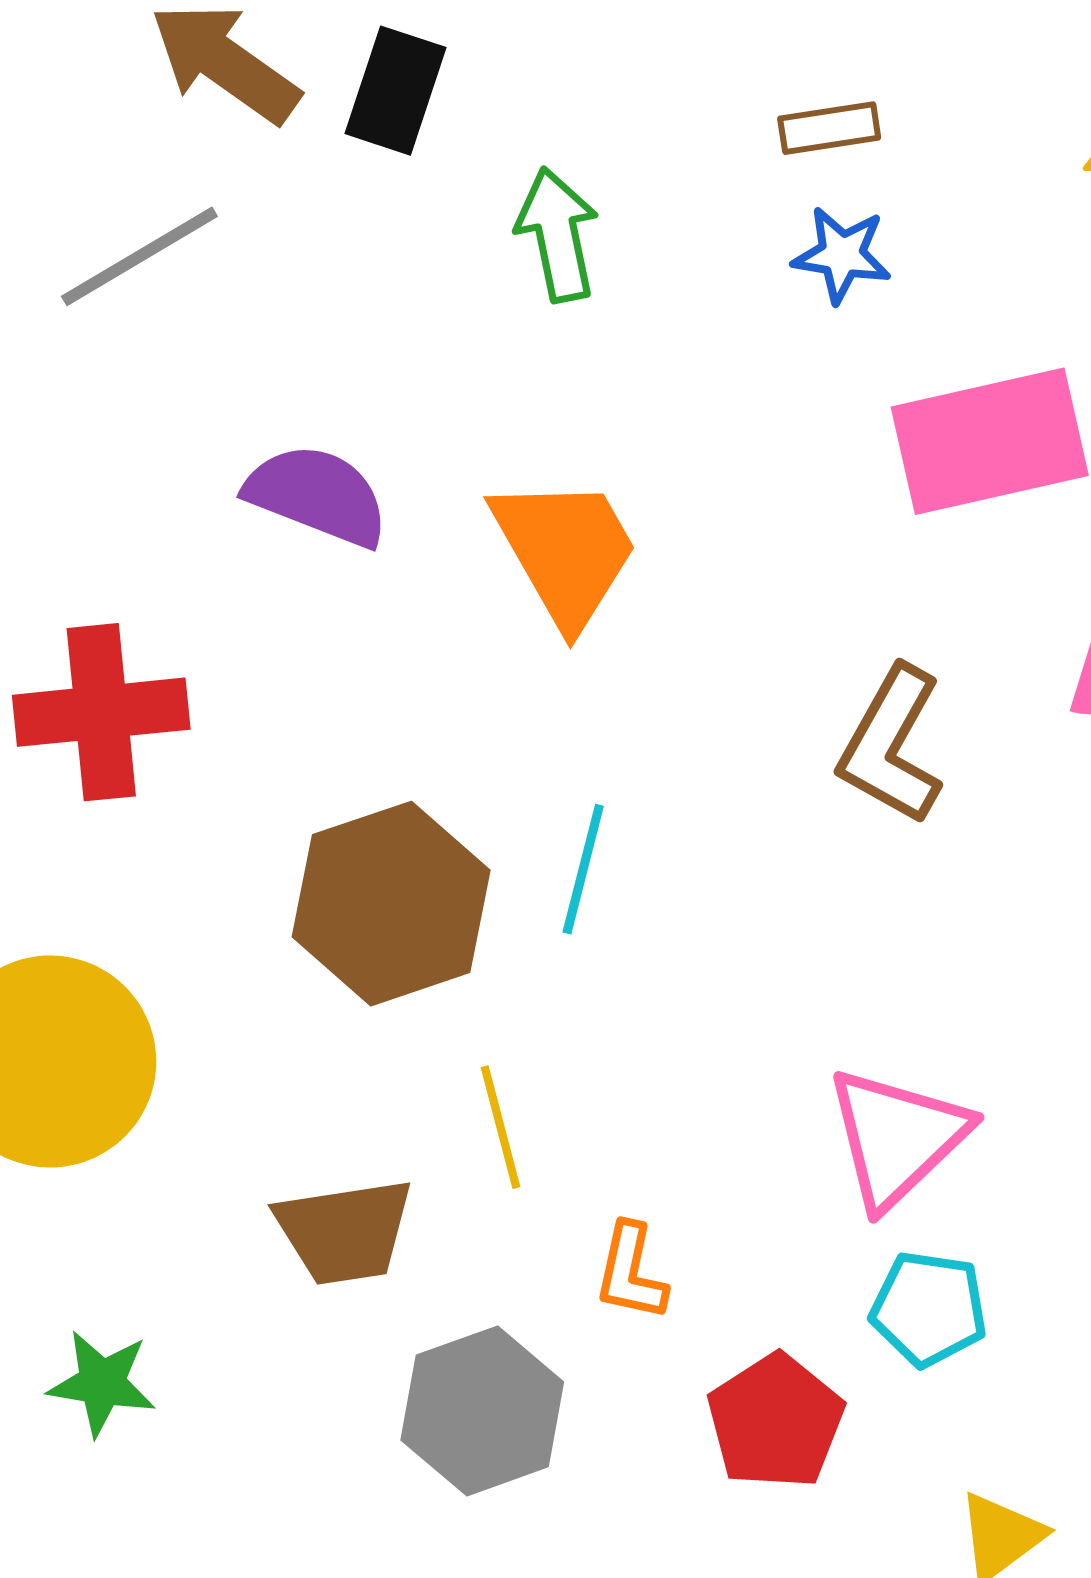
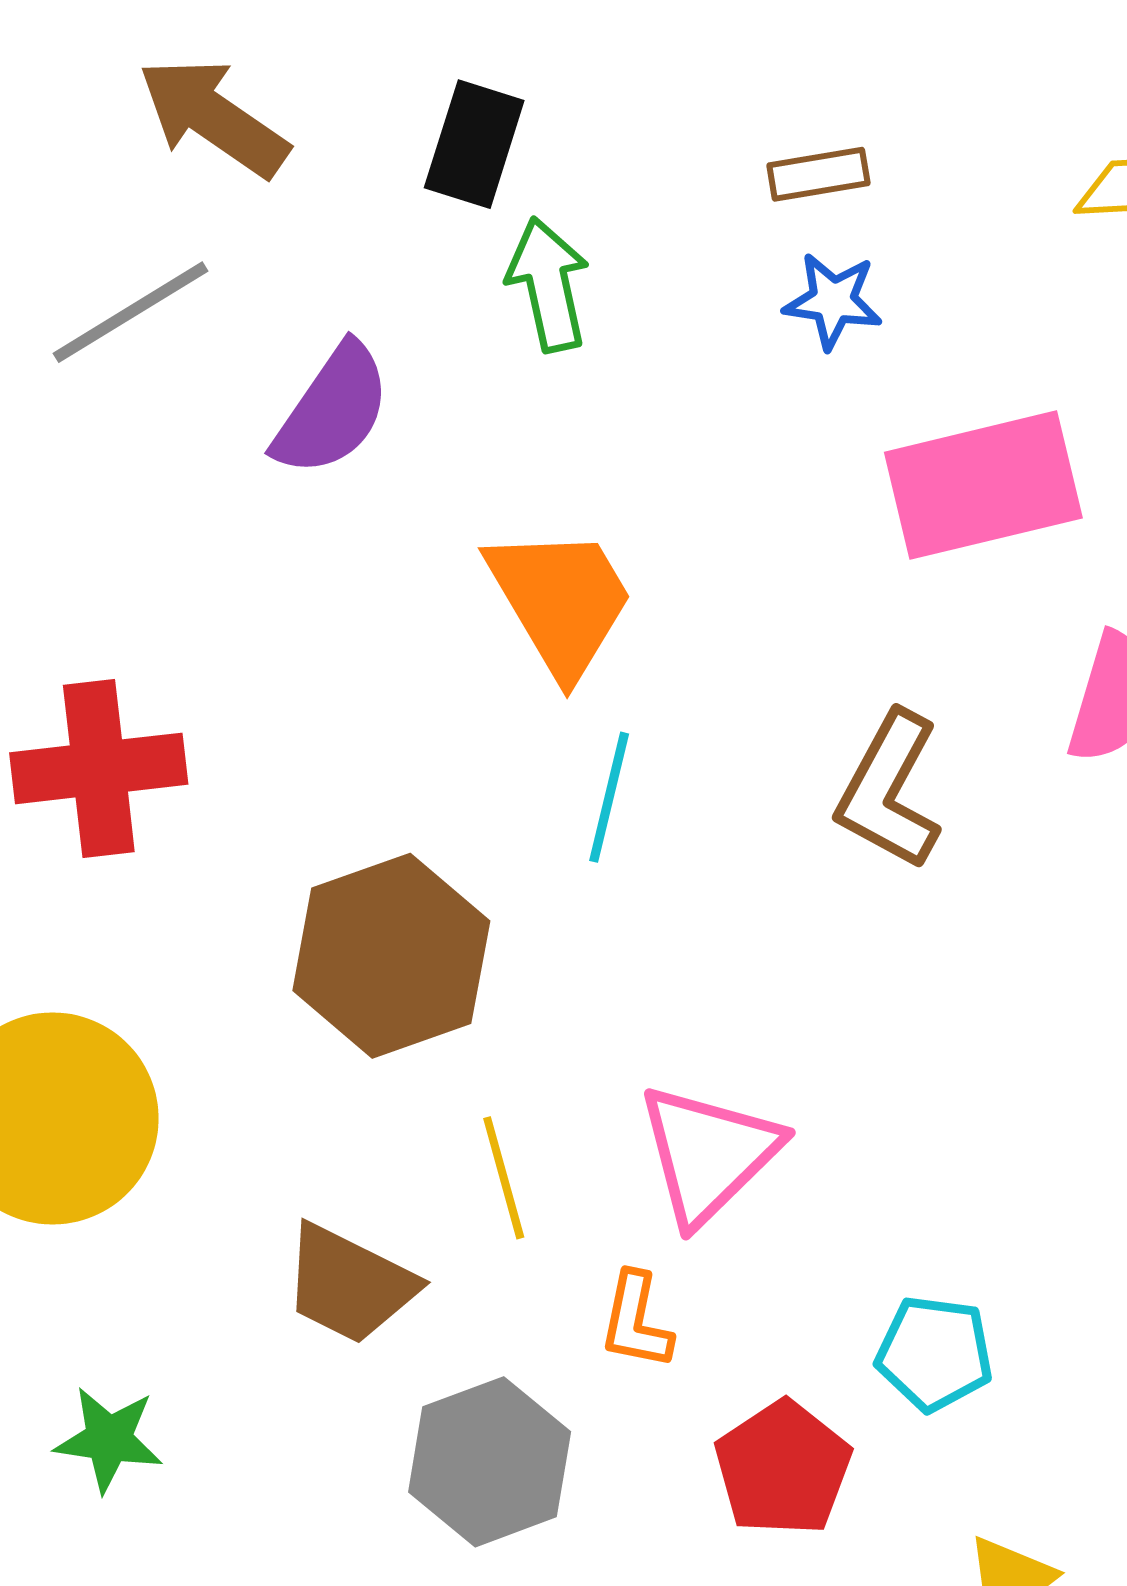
black rectangle: (396, 91) -> (474, 144), moved
purple semicircle: (317, 495) -> (332, 410), moved, turned 104
cyan line: (583, 869) -> (609, 797), moved
pink triangle: (897, 1137) -> (709, 1154), moved
brown trapezoid: (345, 1231) -> (349, 1284), turned 36

